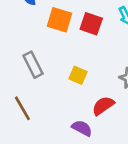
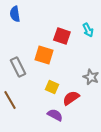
orange square: (59, 20) -> (44, 55), moved
yellow square: (78, 75) -> (52, 87), moved

